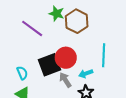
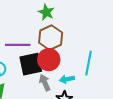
brown hexagon: (77, 21) -> (51, 38), moved
purple line: (32, 28) -> (18, 45), moved, turned -45

